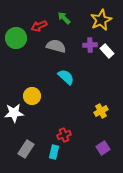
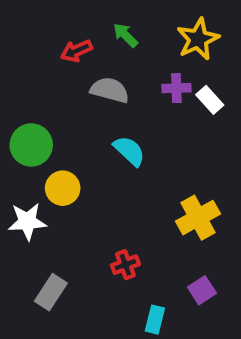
green circle: (16, 38) -> (31, 145), moved
yellow cross: (101, 111) -> (198, 218), size x1.5
cyan rectangle: (54, 152) -> (155, 320), moved

